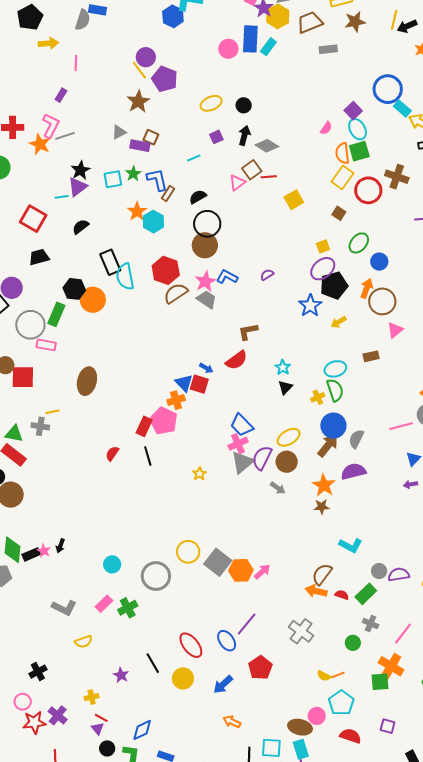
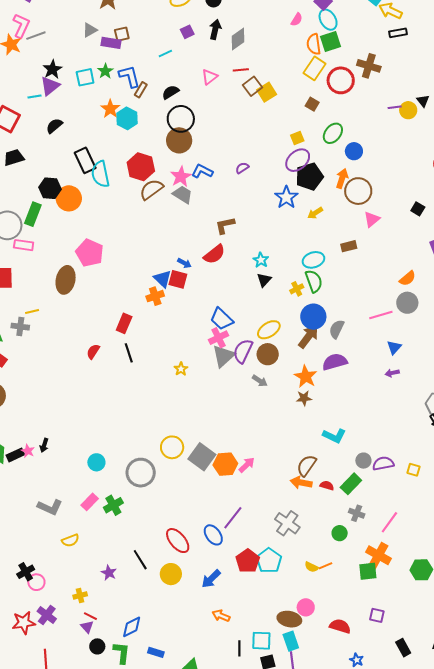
brown square: (151, 137) -> (122, 34), turned -35
gray diamond: (267, 146) -> (238, 39), turned -65
brown square: (252, 170) -> (253, 86), moved
pink pentagon: (164, 421) -> (90, 253), moved
pink circle: (23, 702) -> (36, 582), moved
cyan pentagon: (341, 703) -> (269, 561), moved

